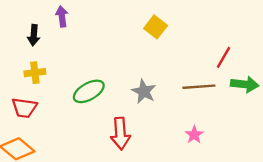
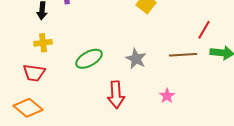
pink star: (194, 135) -> (167, 96), moved

